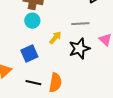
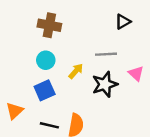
cyan circle: (32, 21) -> (46, 60), moved

